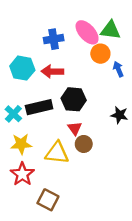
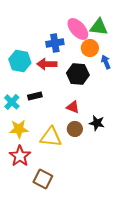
blue cross: (54, 39) -> (55, 43), moved
black hexagon: (74, 99) -> (78, 74), moved
black rectangle: (39, 107) -> (35, 96), size x0.6
black star: (119, 115) -> (97, 123), moved
red triangle: (75, 128) -> (73, 107), moved, turned -32

